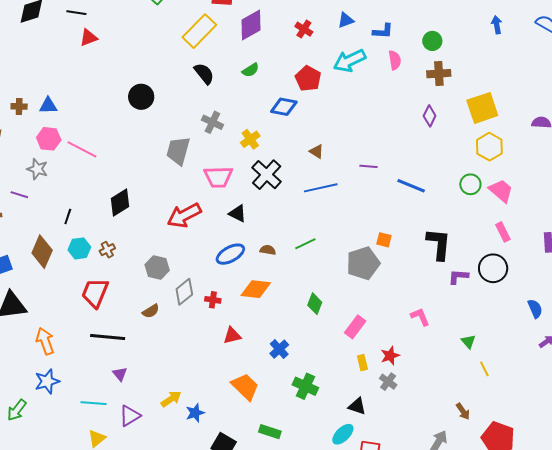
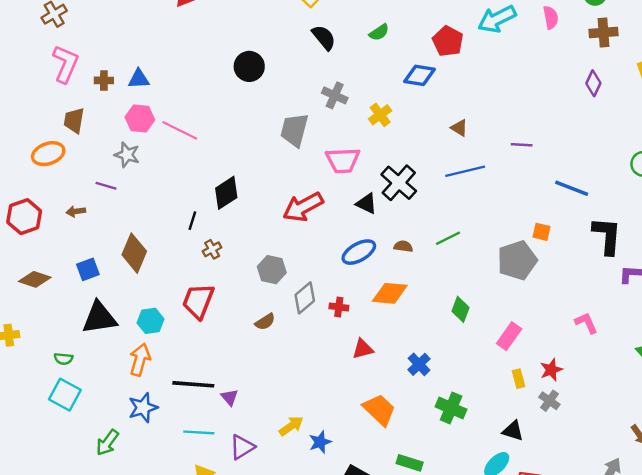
black cross: (267, 175) -> (399, 183), moved
blue line: (411, 186) -> (572, 188), moved
black line: (68, 216) -> (192, 221), moved
cyan hexagon: (79, 248) -> (151, 321), moved
black line: (108, 337) -> (193, 384), moved
orange arrow: (45, 341) -> (140, 360), turned 36

